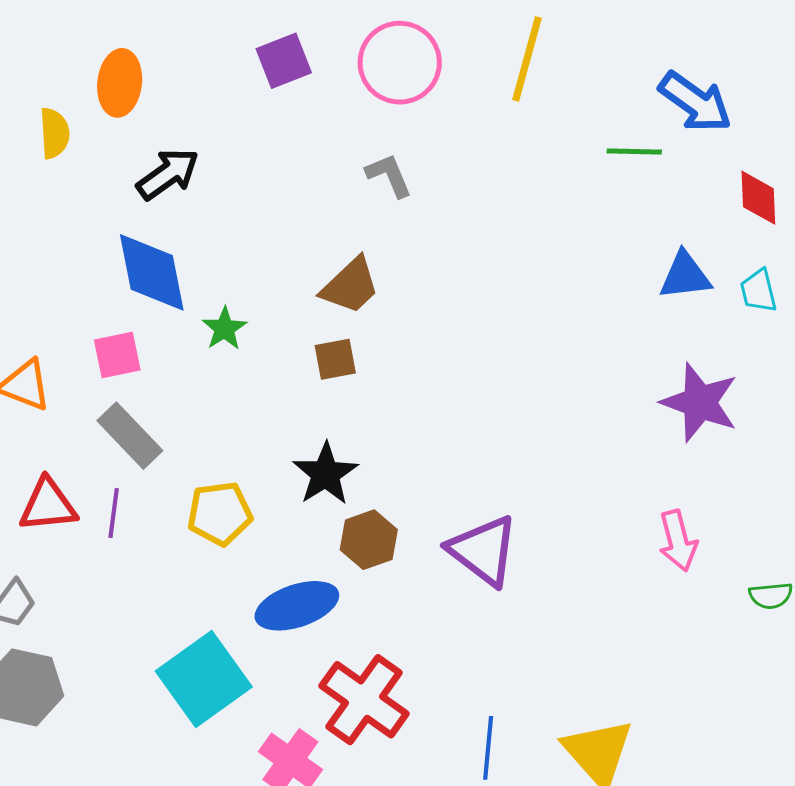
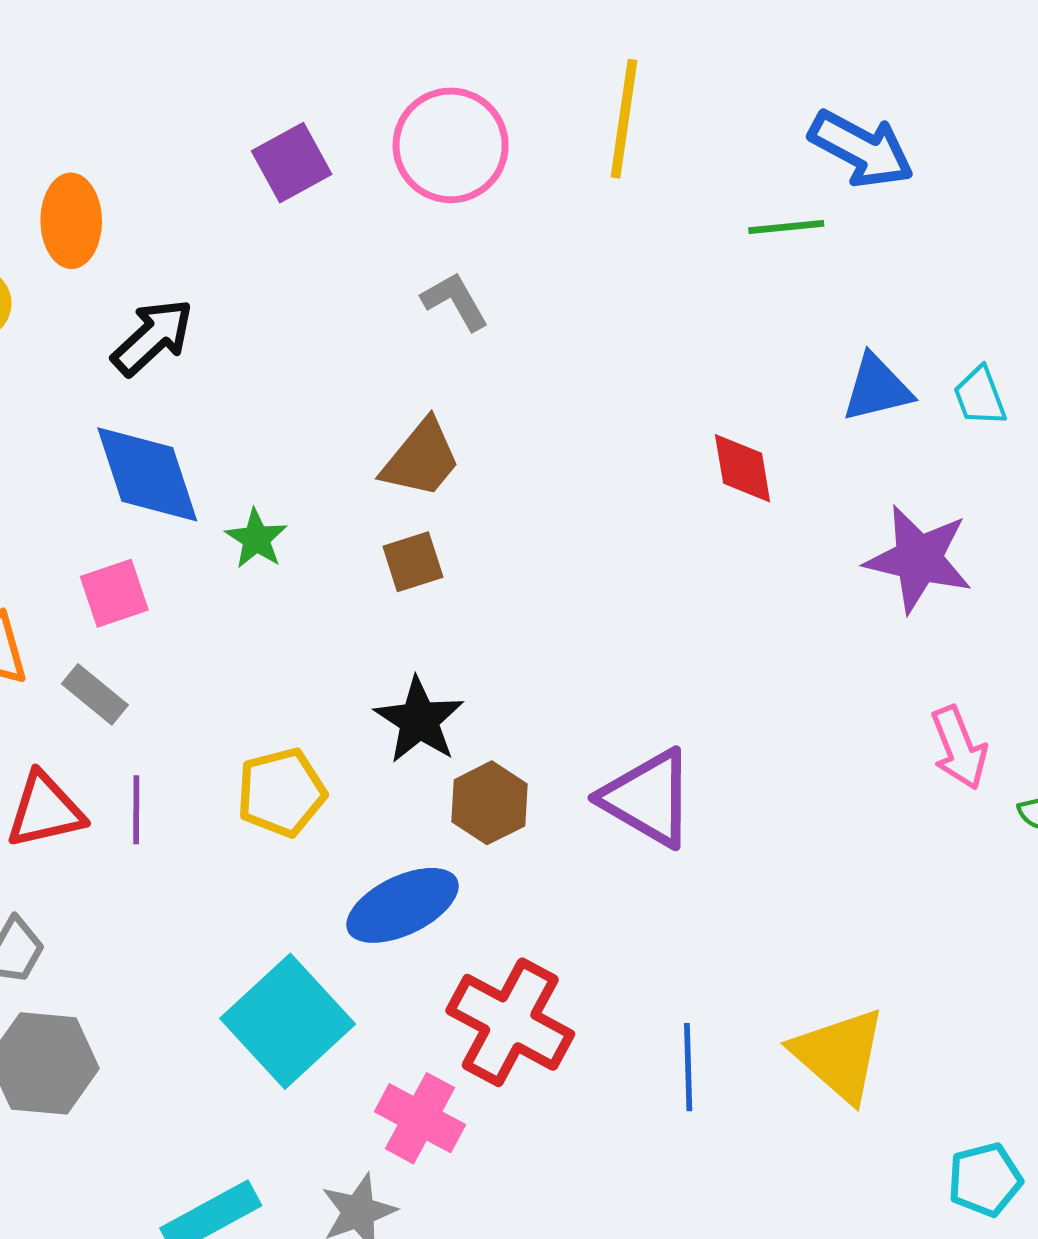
red diamond: (758, 198) -> (743, 468), moved
gray rectangle: (130, 436) -> (95, 694), moved, size x0.7
pink arrow: (678, 541) -> (959, 748), moved

